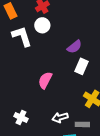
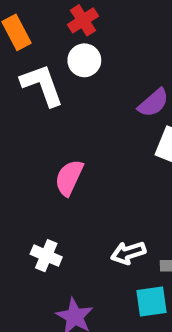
pink semicircle: (45, 80) -> (69, 178), moved

